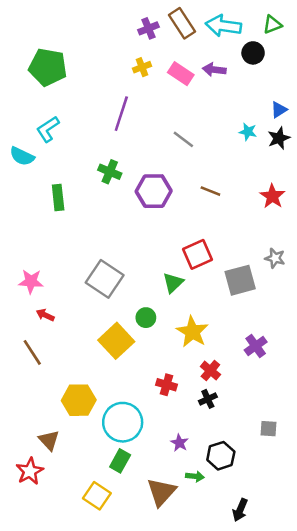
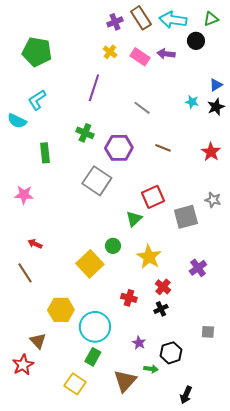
yellow cross: (142, 67) -> (110, 52), turned -32
gray square: (105, 279) -> (97, 181), moved
pink star: (31, 281) -> (24, 195), moved

